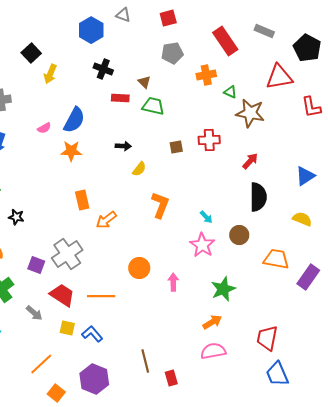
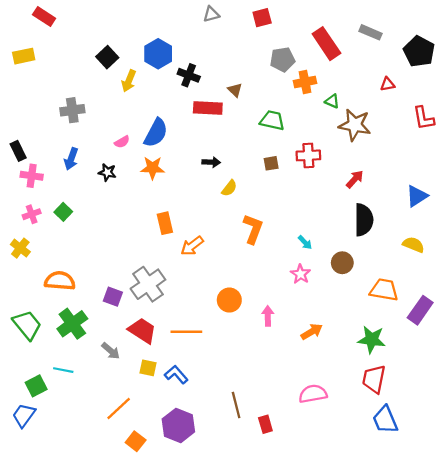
gray triangle: (123, 15) -> (211, 14), turned -35
blue hexagon: (91, 30) -> (158, 54), moved
gray pentagon: (172, 53) -> (282, 59), moved
red triangle: (279, 77) -> (387, 84), size x0.5
red rectangle: (120, 98) -> (208, 108), size x1.4
green trapezoid: (153, 106) -> (272, 120), moved
black star: (16, 217) -> (107, 172), moved
pink star: (202, 245) -> (300, 274), size x0.7
green star: (223, 289) -> (372, 340), moved, turned 30
orange arrow: (212, 322) -> (312, 332), moved

